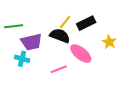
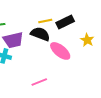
yellow line: (65, 22) -> (45, 21), turned 40
pink line: (59, 69) -> (39, 82), moved

